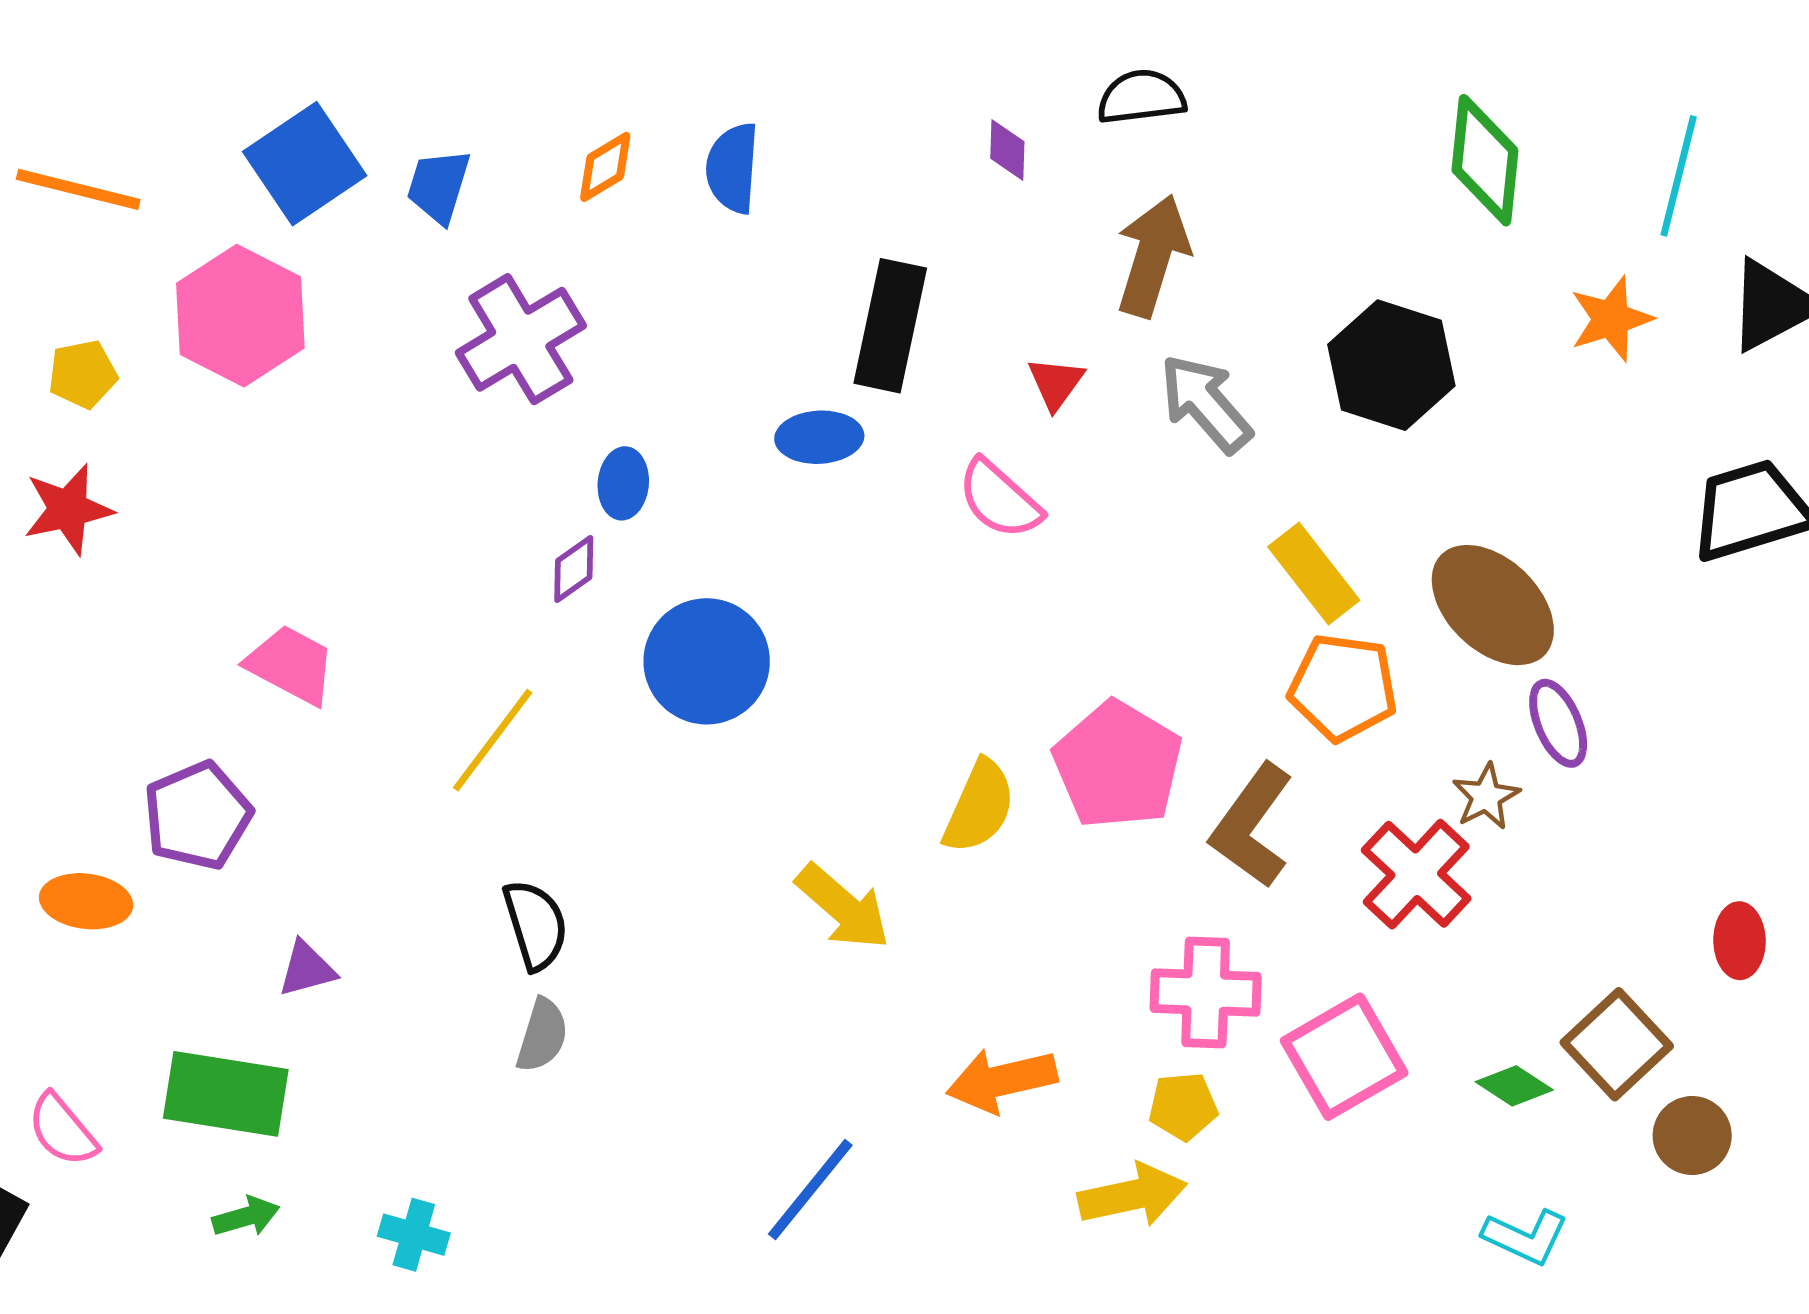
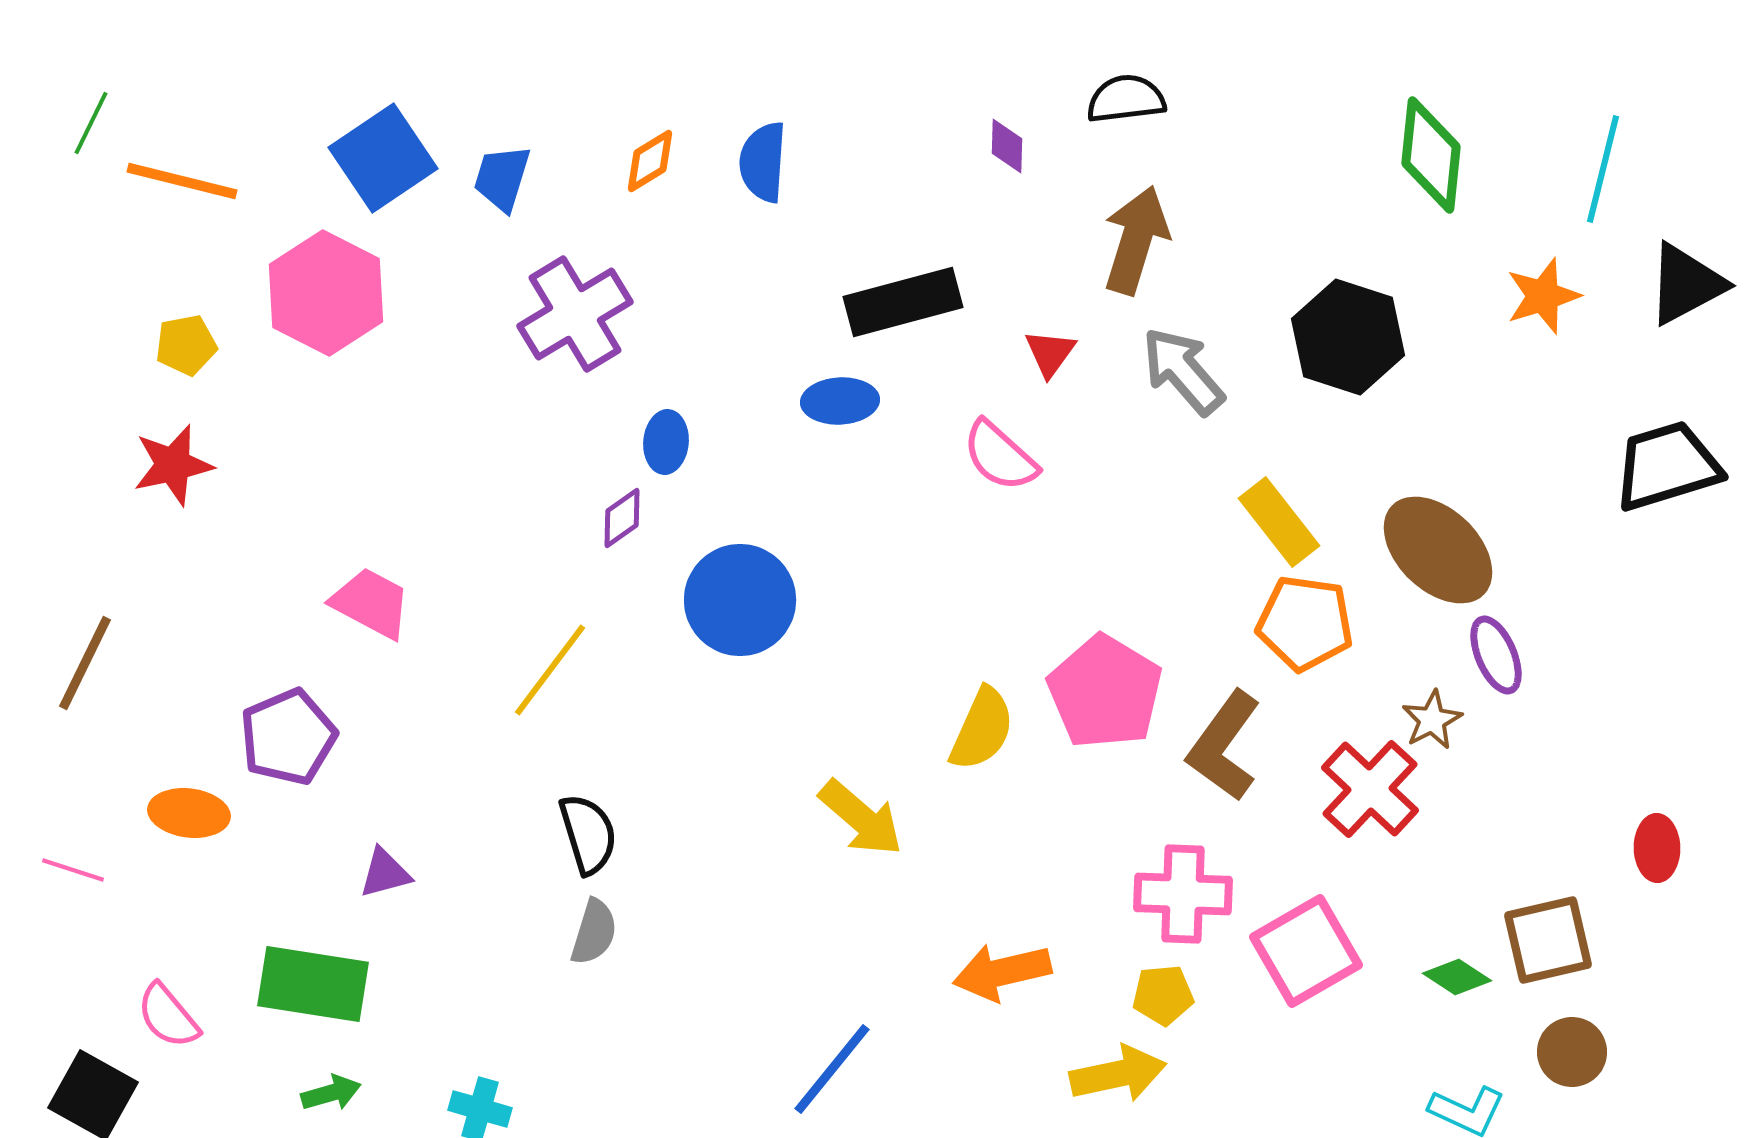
black rectangle: (890, 326) -> (903, 302), turned 63
brown square: (1617, 1044) -> (1548, 940), turned 30
brown circle: (1692, 1136) -> (1572, 1052), moved

